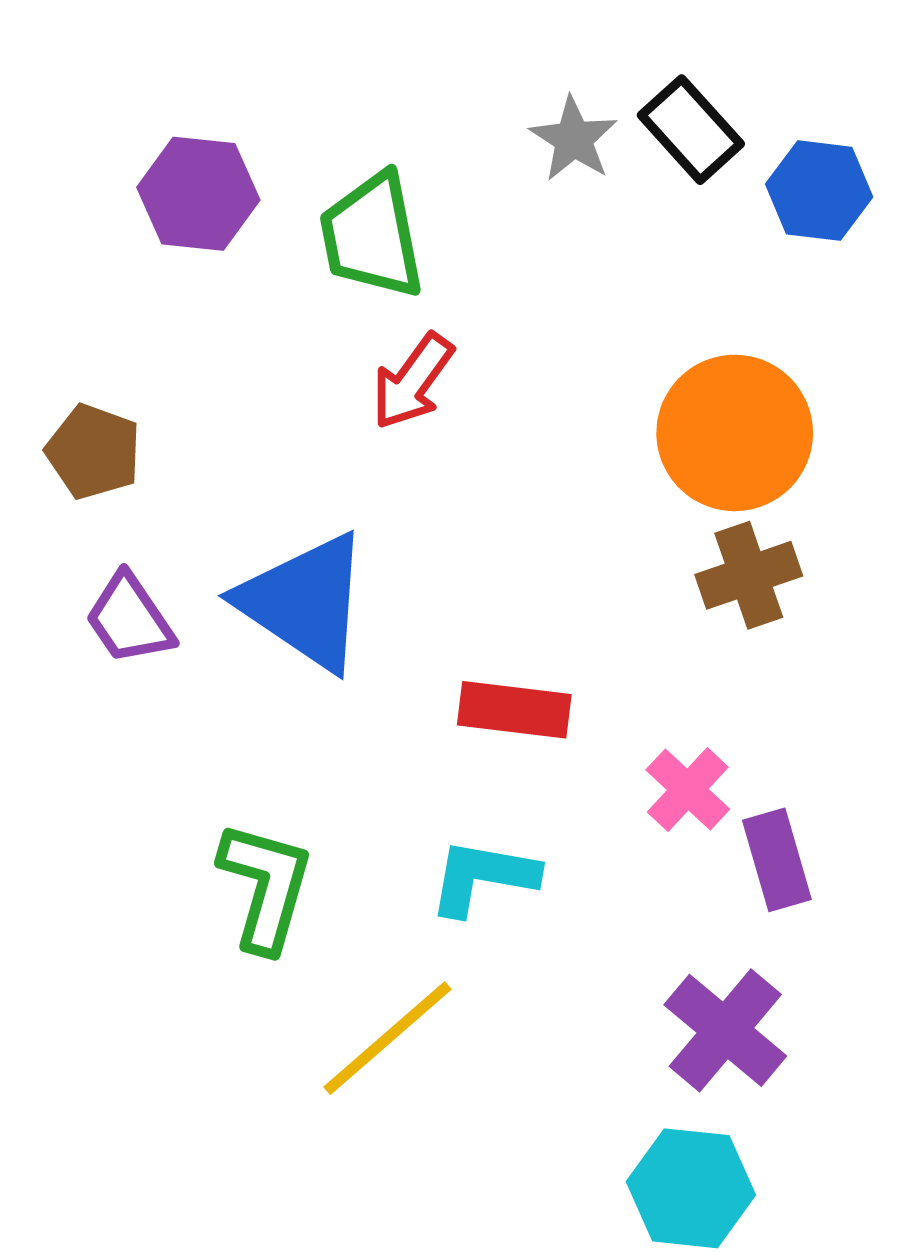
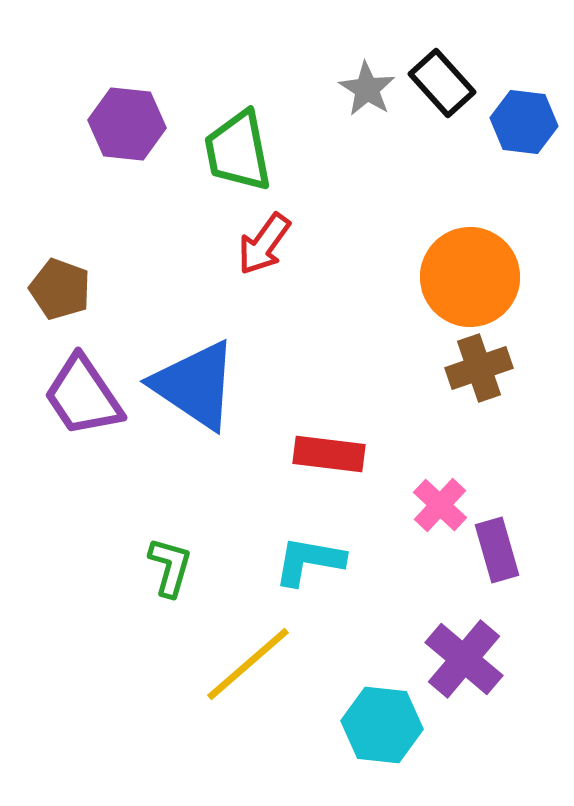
purple trapezoid: (129, 619) -> (83, 396), size x1.4
green L-shape: (266, 886) -> (170, 567), size x0.7
cyan hexagon: (691, 1188) -> (382, 725), moved

